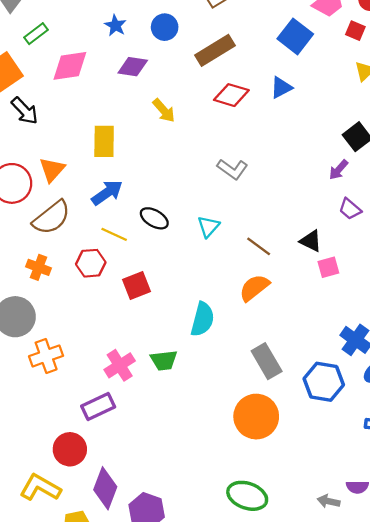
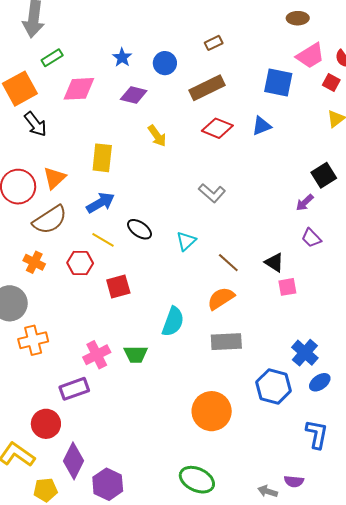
blue square: (295, 36) -> (278, 82), turned -32
gray rectangle: (267, 361) -> (226, 342), moved, turned -68

